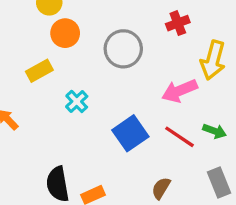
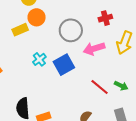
yellow rectangle: (39, 71) -> (20, 30), moved
pink arrow: (180, 91) -> (94, 49), moved
blue square: (130, 133) -> (64, 65), moved

